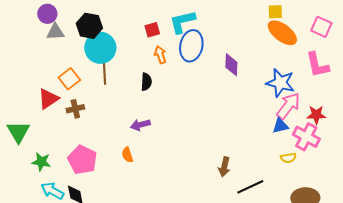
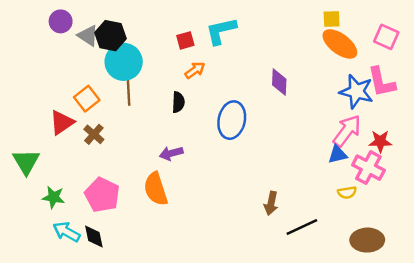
gray triangle: (55, 32) -> (88, 36), moved, turned 36
blue ellipse: (191, 46) -> (232, 120), moved
orange arrow: (160, 55) -> (195, 70), turned 72
blue star: (280, 83) -> (357, 92), moved
brown cross: (75, 109) -> (94, 134), turned -36
orange semicircle: (127, 155) -> (156, 189), size x1.8

